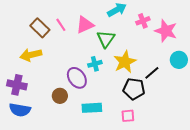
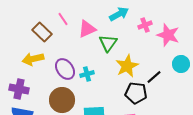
pink line: (61, 25) -> (63, 19), moved
cyan cross: (95, 64) -> (87, 74), moved
purple ellipse: (77, 78) -> (65, 69), moved
brown circle: (60, 96) -> (62, 100), size x1.6

